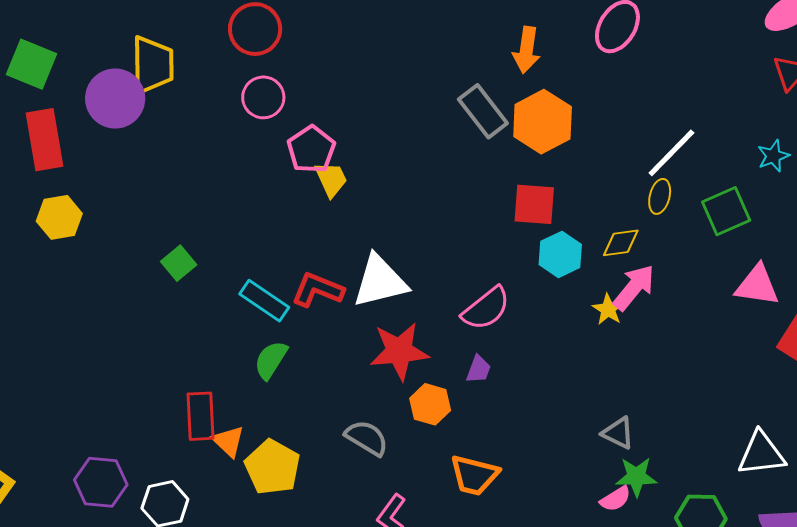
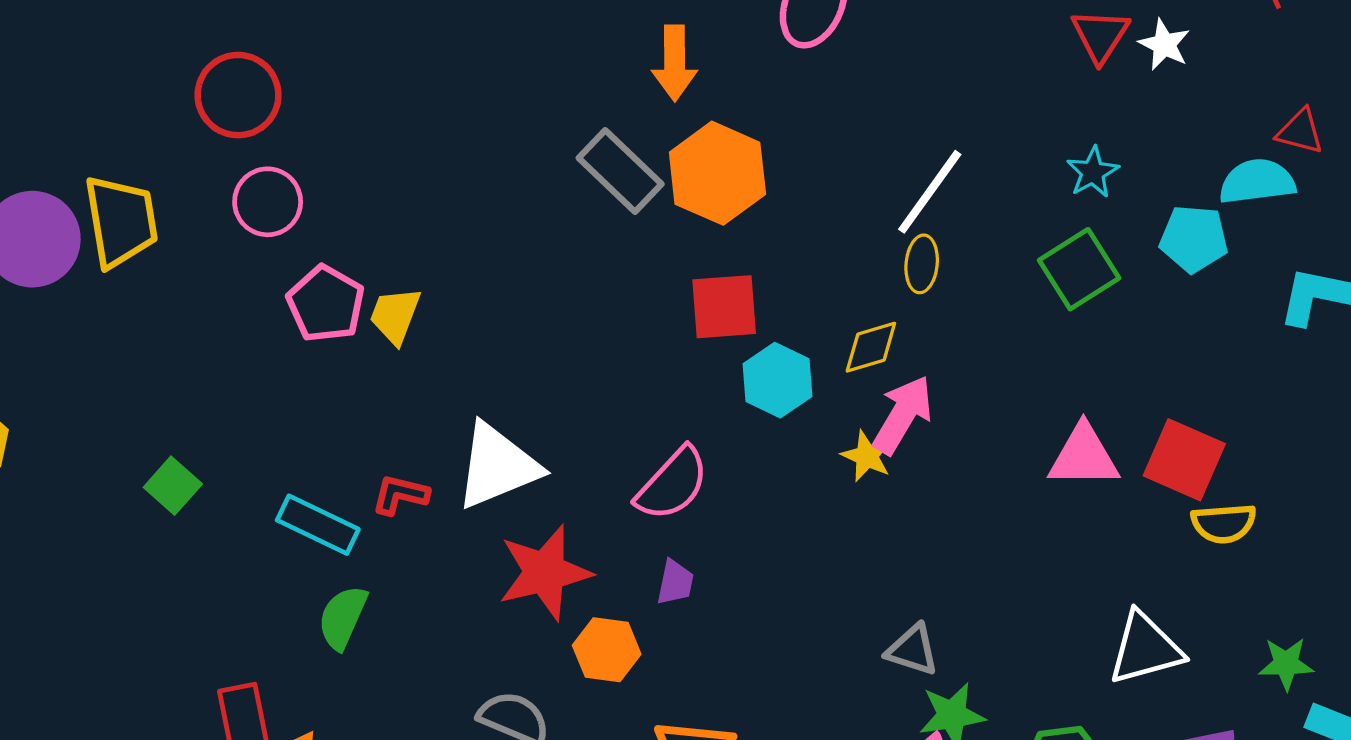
yellow trapezoid: (153, 65) -> (121, 221), moved
pink pentagon: (311, 149) -> (326, 304), moved
yellow trapezoid: (331, 179) -> (395, 316), turned -126
green square: (726, 211) -> (1079, 269), moved
pink triangle: (757, 285) -> (1084, 456), moved
red L-shape: (318, 290) -> (400, 495), size x0.7

